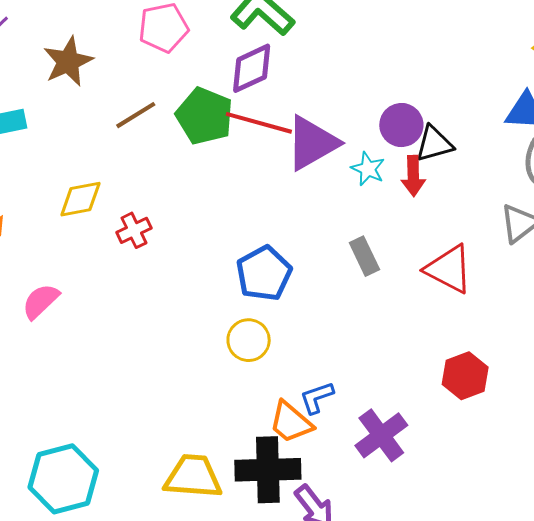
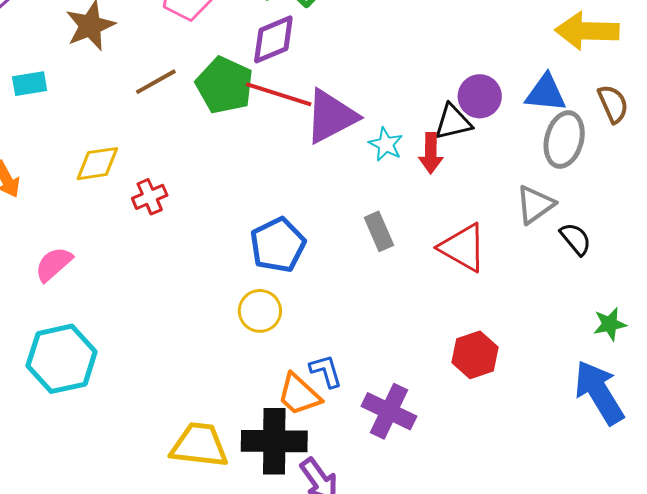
purple circle: (401, 125) -> (480, 96), moved
blue L-shape: (317, 398) -> (326, 371), turned 90
purple cross: (381, 435) -> (389, 411), turned -30
cyan hexagon: (63, 479) -> (62, 359), moved

